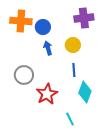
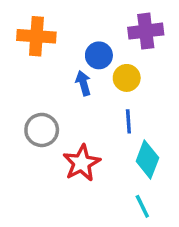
blue circle: (43, 27) -> (99, 55), moved
cyan line: (70, 119) -> (142, 206), moved

